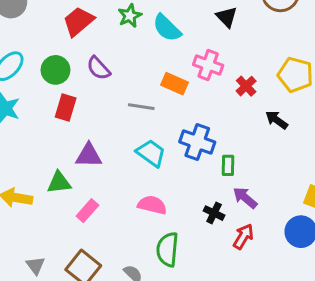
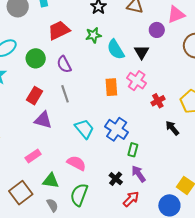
black triangle: (227, 17) -> (142, 52), moved
orange rectangle: (174, 84) -> (111, 87), turned 48
red rectangle: (66, 107) -> (34, 96), moved
gray line: (141, 107) -> (65, 94), moved, turned 48
green triangle: (59, 183) -> (51, 181), moved

